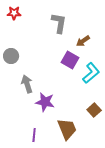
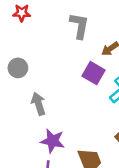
purple star: (45, 102) -> (52, 141), moved

